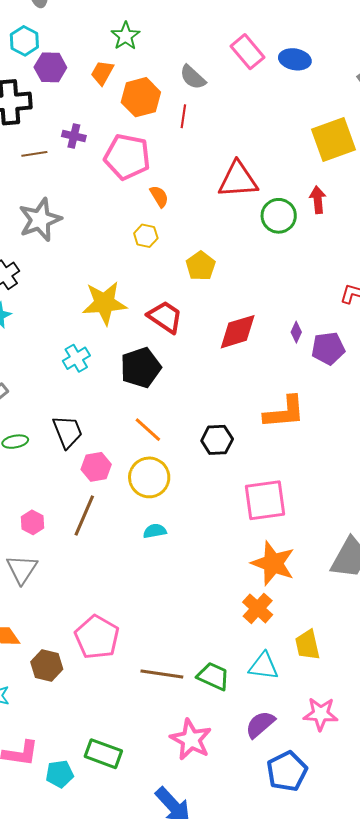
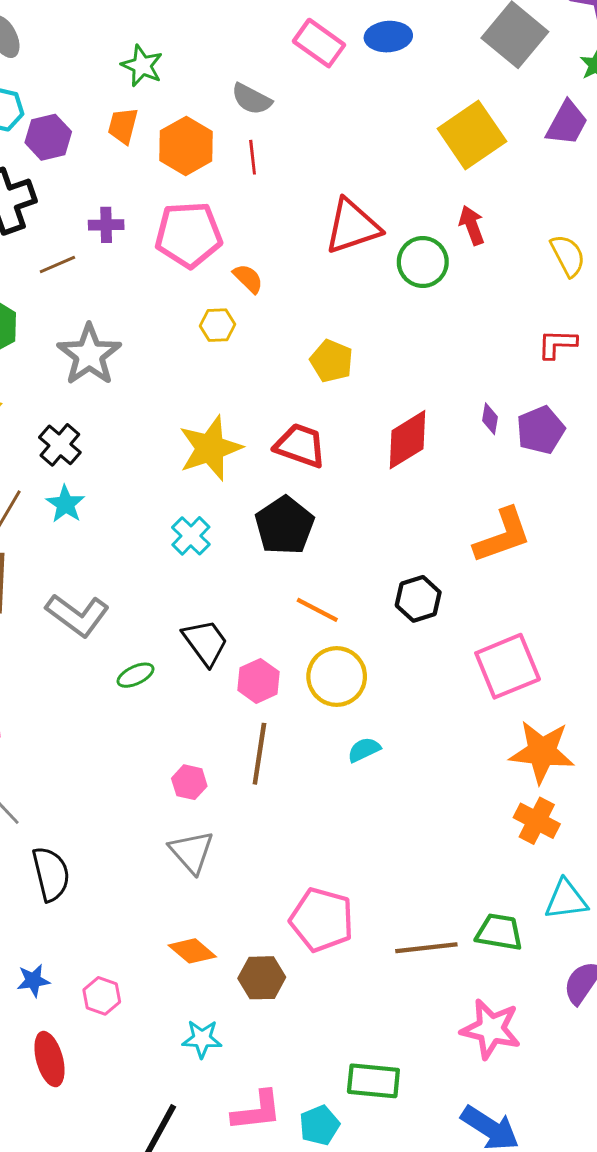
yellow hexagon: (146, 236) -> (218, 325), moved

